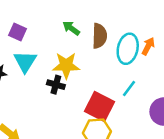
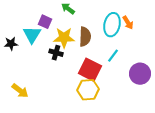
purple square: (17, 32) -> (45, 22), moved
brown semicircle: (99, 36) -> (85, 37), moved
orange arrow: (148, 46) -> (128, 23), turned 120

